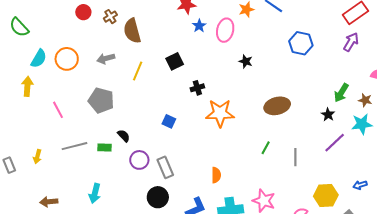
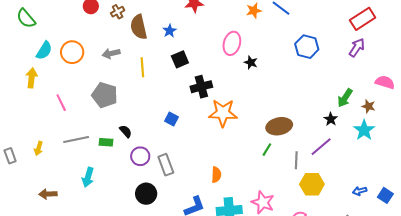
blue star: (199, 26) -> (170, 31), moved
pink ellipse: (225, 30) -> (232, 43), moved
yellow line: (138, 71) -> (142, 67), turned -30
black cross: (197, 88) -> (201, 87), size x1.5
brown ellipse: (277, 106) -> (279, 126), moved
cyan star: (362, 124) -> (364, 130), turned -30
purple line: (335, 143) -> (321, 147), moved
cyan arrow: (95, 193) -> (88, 177), moved
yellow hexagon: (326, 196) -> (312, 184), moved
black circle: (158, 197) -> (146, 194), moved

